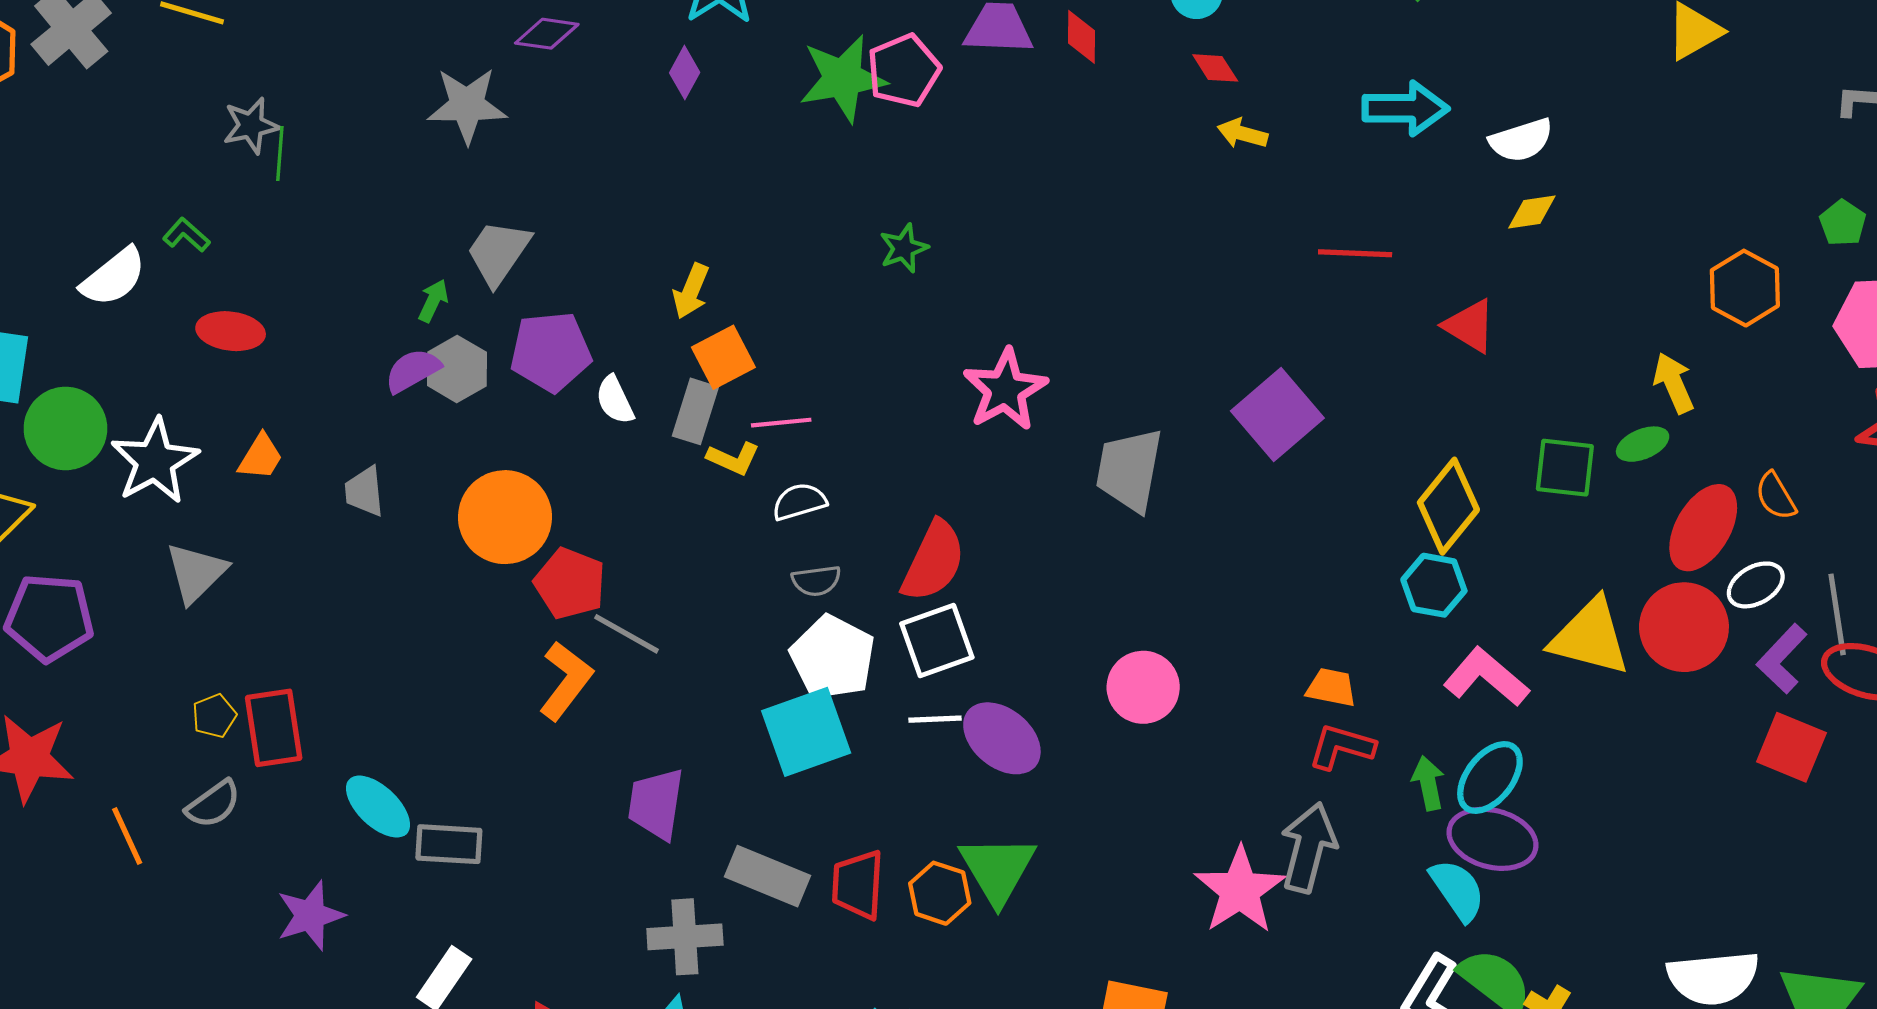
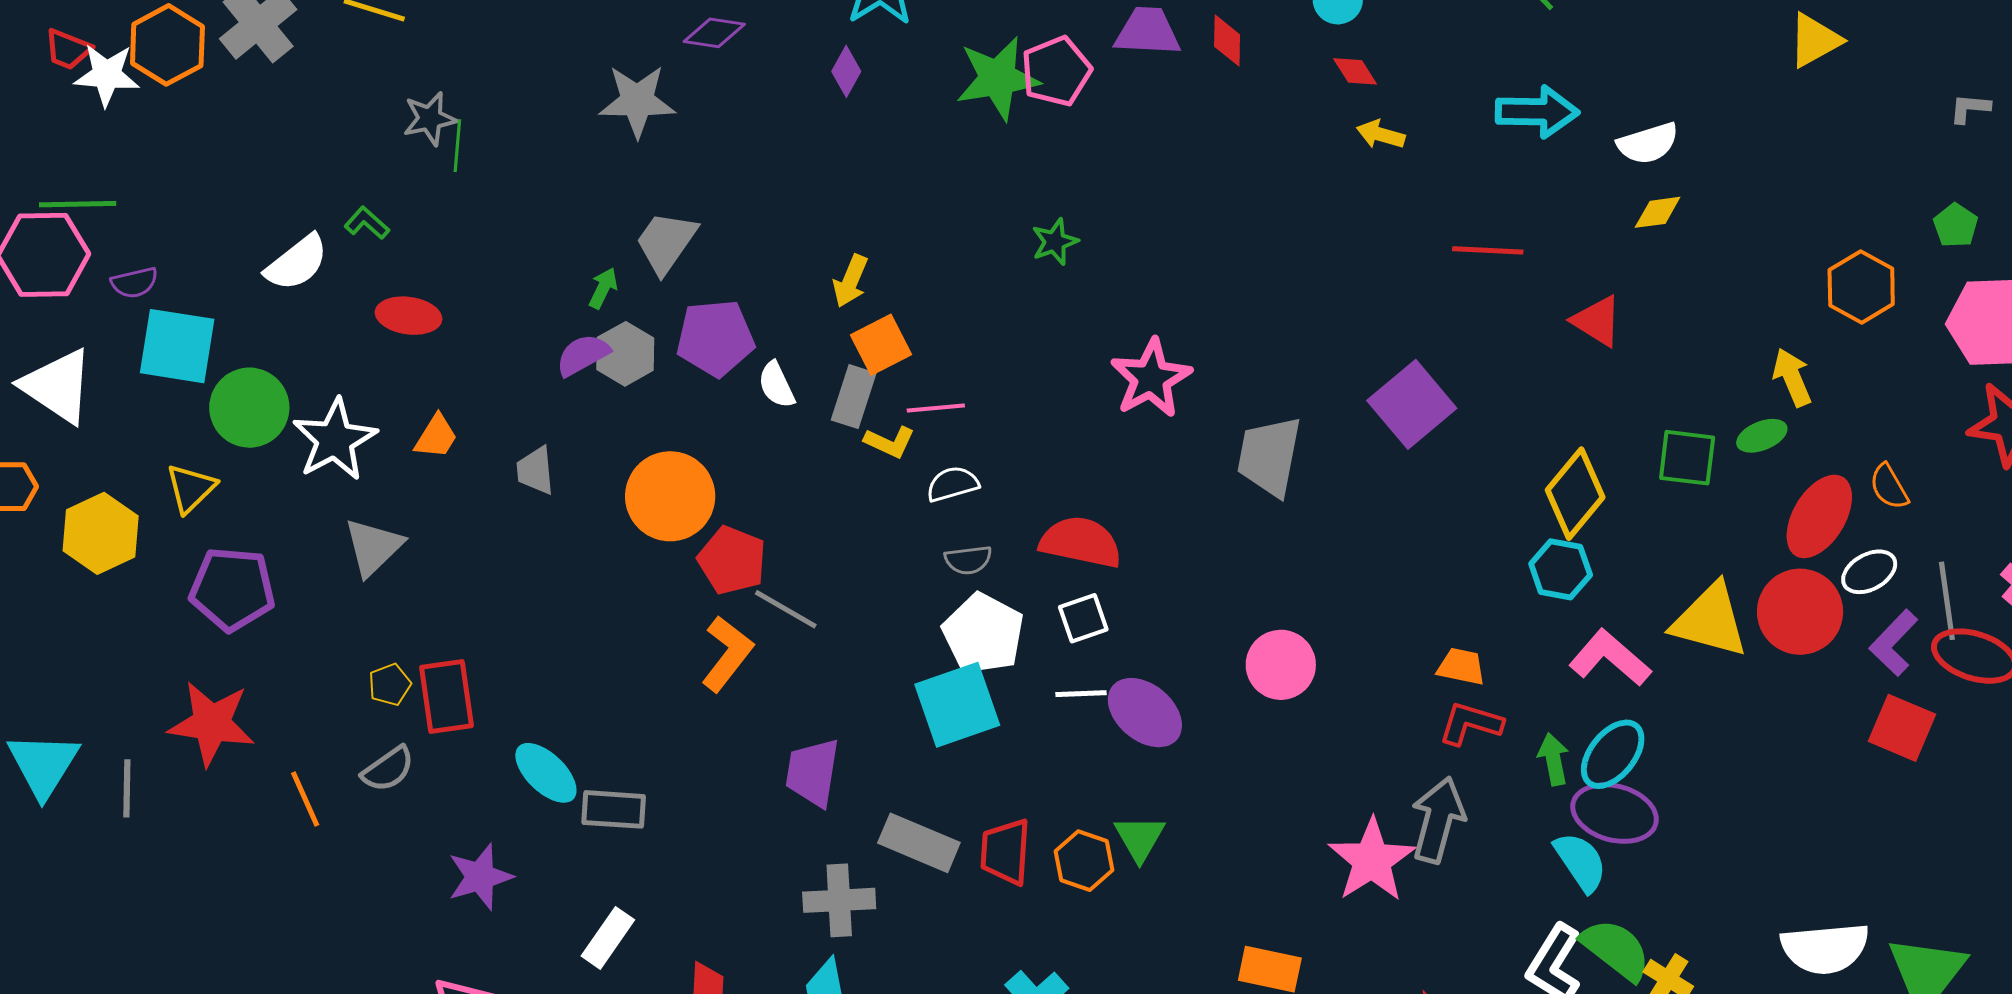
red semicircle: (933, 561) -> (1081, 542), turned -104
white square: (937, 640) -> (1083, 618), size x0.7
green triangle: (998, 869) -> (1140, 838), size x0.7

